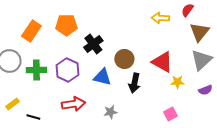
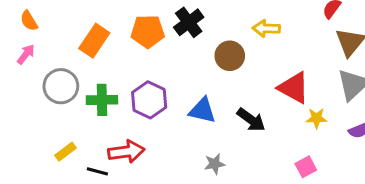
yellow arrow: (160, 18) -> (266, 28), moved
black cross: (93, 44) -> (189, 22), moved
brown circle: (124, 59) -> (230, 56), moved
black arrow: (134, 83) -> (251, 120), turned -66
red arrow: (73, 104) -> (126, 152), moved

